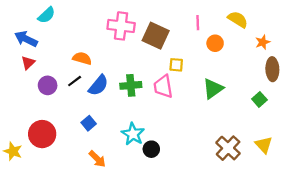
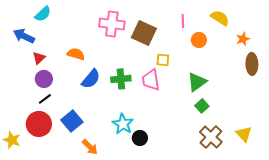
red triangle: (28, 63) -> (39, 58), moved
black line: (75, 81) -> (45, 99), moved
green square: (259, 99) -> (202, 106), moved
blue square: (89, 123) -> (72, 121), moved, size x1.5

